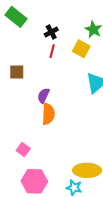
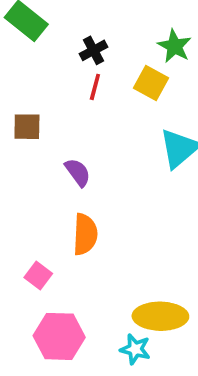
purple semicircle: (43, 96) -> (78, 172), turned 119
orange semicircle: (48, 114) -> (85, 234), moved

